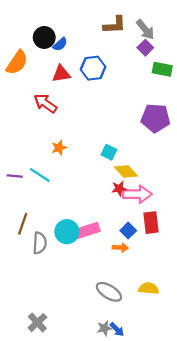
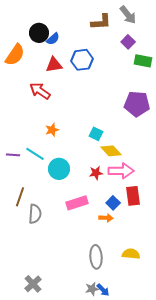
gray arrow: (145, 30) -> (128, 15), moved
red star: (119, 189) -> (96, 173), moved
cyan circle: (67, 232) -> (59, 169), moved
gray ellipse: (109, 292) -> (96, 257), turned 55

